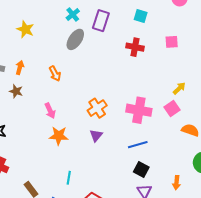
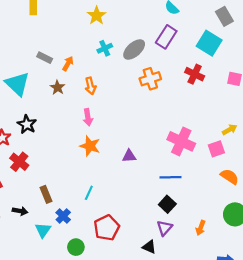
cyan cross: (73, 15) -> (105, 48), moved
cyan square: (141, 16) -> (209, 43), size x1.6
yellow star: (25, 29) -> (97, 16), moved
orange arrow: (55, 74) -> (90, 86), moved
orange cross: (97, 108) -> (150, 79), moved
purple triangle: (96, 135) -> (129, 156), turned 32

